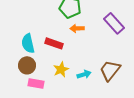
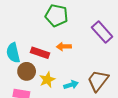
orange arrow: (77, 28) -> (64, 47), moved
brown circle: (27, 65) -> (27, 71), moved

